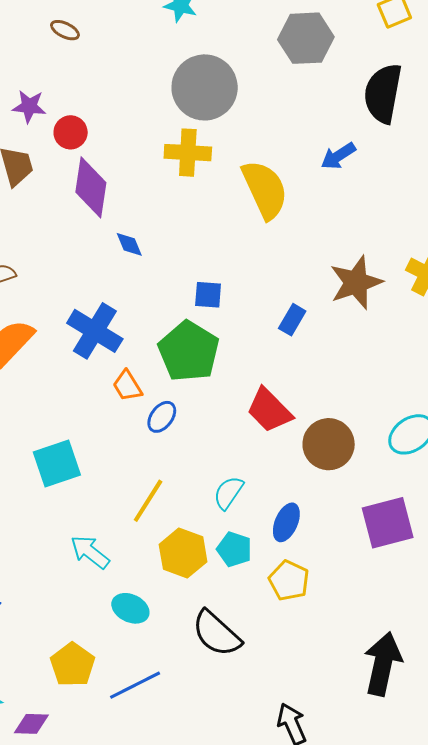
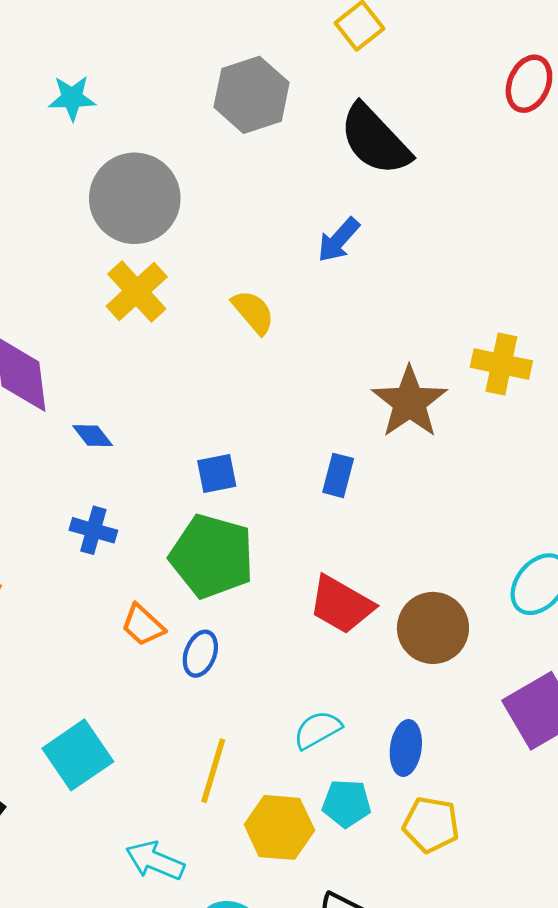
black semicircle: (383, 93) -> (375, 140), turned -38
yellow cross: (188, 153) -> (137, 291), turned -30
yellow semicircle: (265, 190) -> (253, 312), size x0.6
blue cross: (95, 331) -> (93, 530), moved, size x0.6
cyan semicircle: (228, 493) -> (317, 730), turned 42

